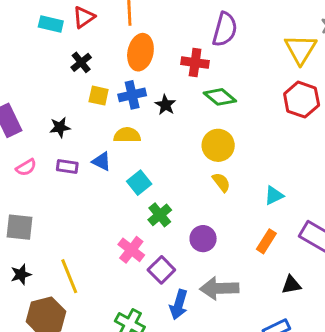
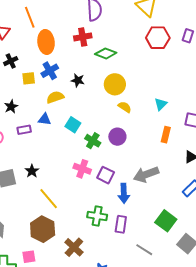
black cross: (81, 62) -> (11, 61), turned 32
black star: (165, 105) -> (78, 80), moved
purple circle: (203, 239) -> (117, 137), moved
black star: (21, 274) -> (32, 171), moved

